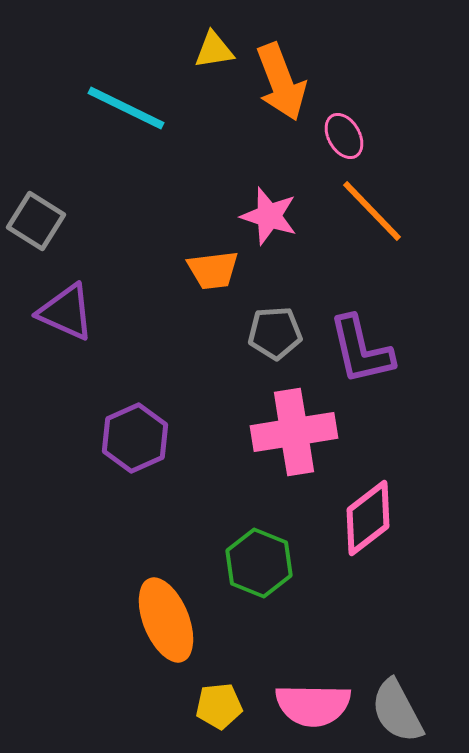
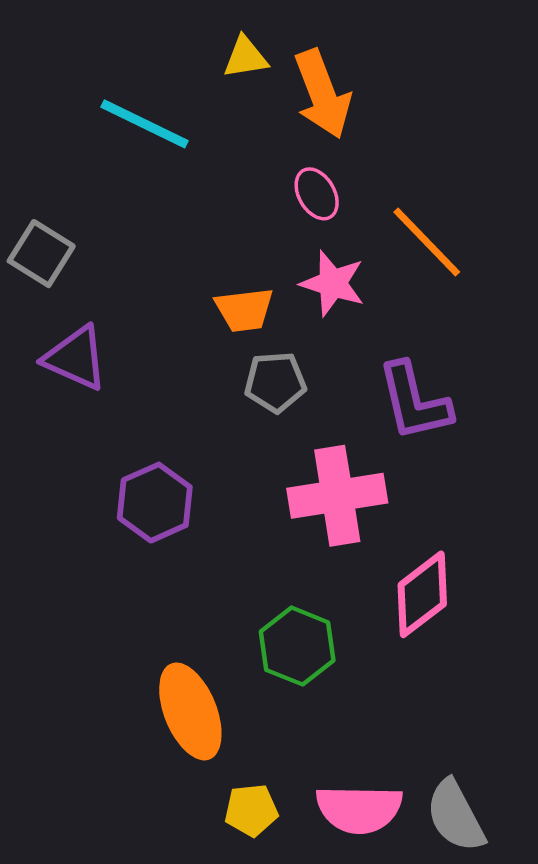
pink ellipse: (344, 136) -> (317, 194), moved
pink star: (269, 216) -> (333, 283), moved
gray pentagon: (275, 333) -> (275, 382), moved

